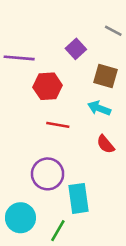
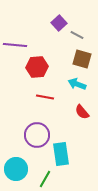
gray line: (113, 31) -> (77, 35), moved
purple square: (76, 49) -> (59, 23), moved

